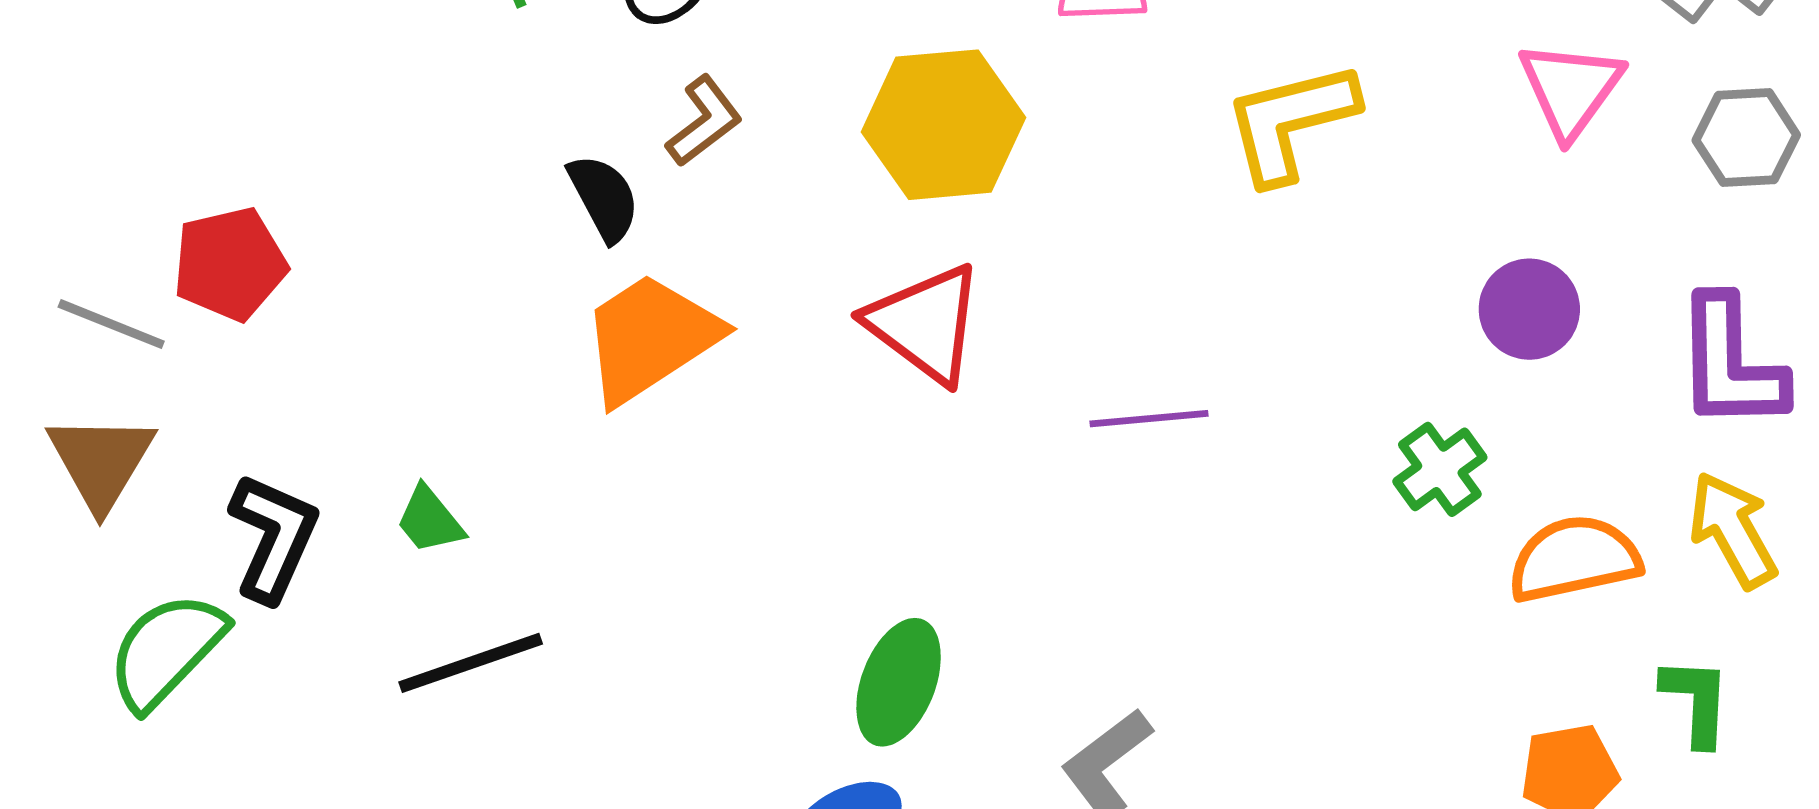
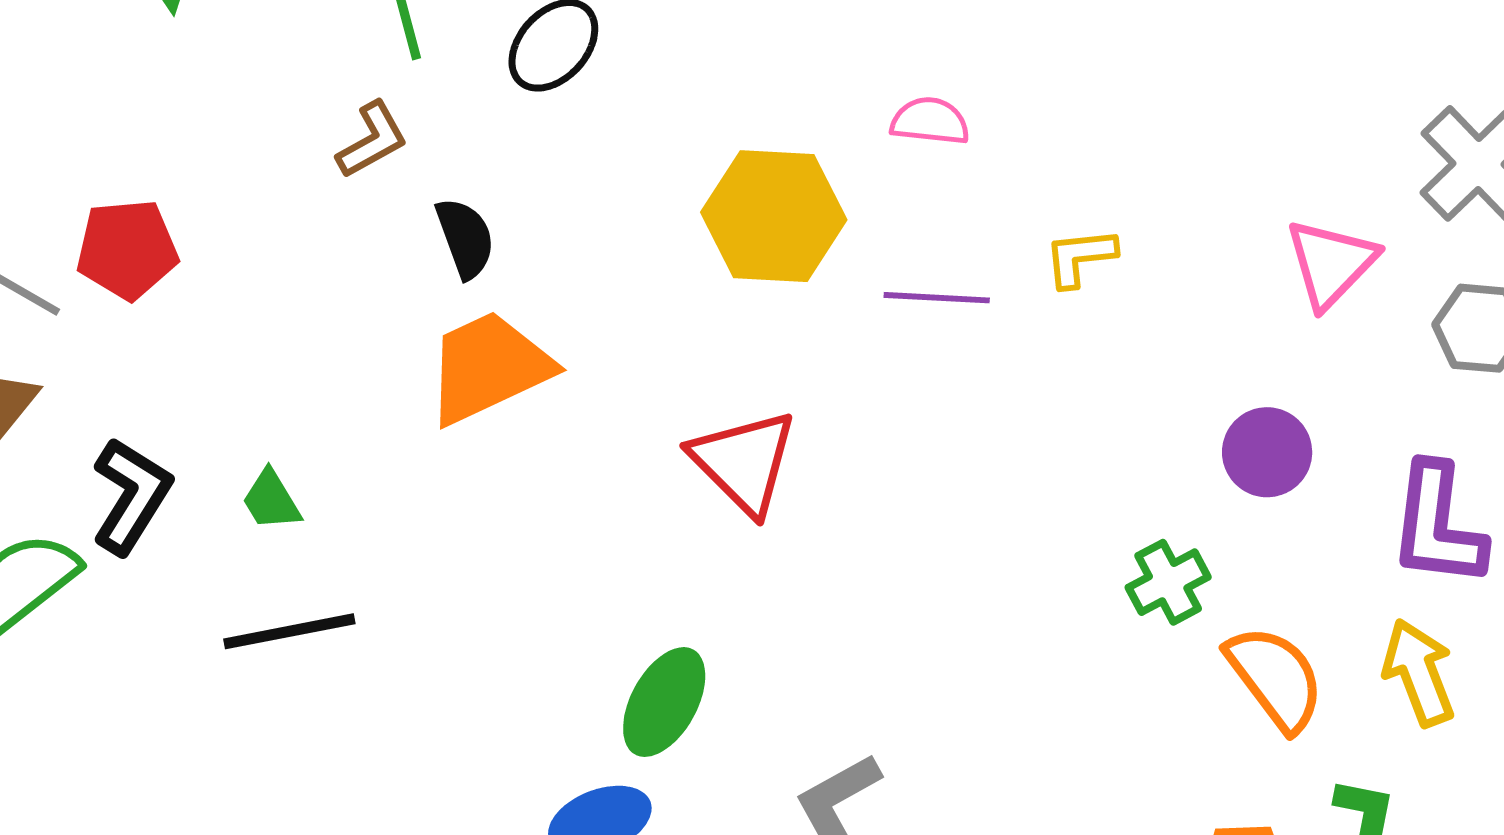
brown L-shape: (704, 121) -> (372, 140), moved
yellow L-shape: (1290, 122) -> (1080, 257), size x0.6
red triangle: (925, 324) -> (744, 462), moved
purple line: (1149, 419) -> (937, 298), moved
orange semicircle: (1574, 559) -> (1275, 678), turned 57

